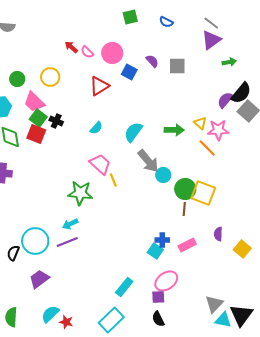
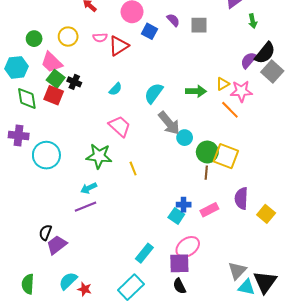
pink semicircle: (87, 52) -> (100, 38), moved, turned -48
green arrow: (229, 62) -> (253, 21), turned 88
yellow triangle: (200, 123) -> (223, 84), turned 48
yellow line: (113, 180) -> (133, 169), moved
purple semicircle: (218, 234) -> (241, 198), size x1.5
cyan circle: (35, 241) -> (46, 155), moved
black semicircle: (13, 253) -> (45, 232), moved
purple square: (158, 297) -> (179, 263), size x1.5

